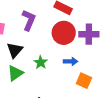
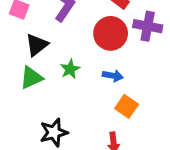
purple cross: (89, 34) -> (148, 26), moved

